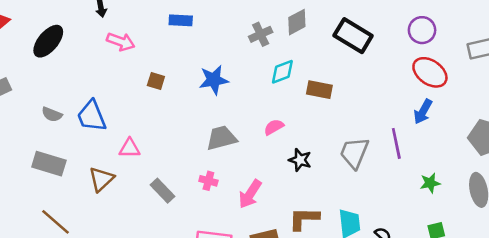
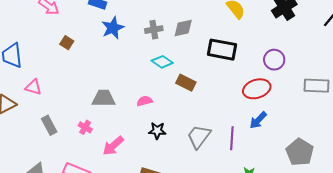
black rectangle: (353, 36) -> (222, 50), turned -36
cyan diamond: (282, 72) -> (162, 62), turned 40
red ellipse: (430, 72) -> (257, 89), moved, turned -68
blue star: (214, 80) -> (113, 28), moved, turned -30
black star: (300, 160) -> (157, 131), turned -30

